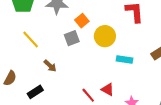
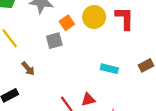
yellow circle: (105, 36) -> (94, 17), moved
red triangle: (108, 89) -> (88, 100), turned -48

